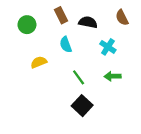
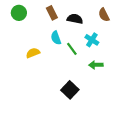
green circle: (27, 25) -> (19, 13), moved
green line: (79, 77) -> (72, 49), moved

